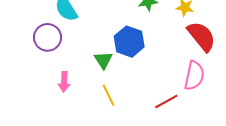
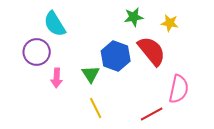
red semicircle: (201, 36) -> (152, 51), moved
pink arrow: (64, 82) -> (57, 78), moved

